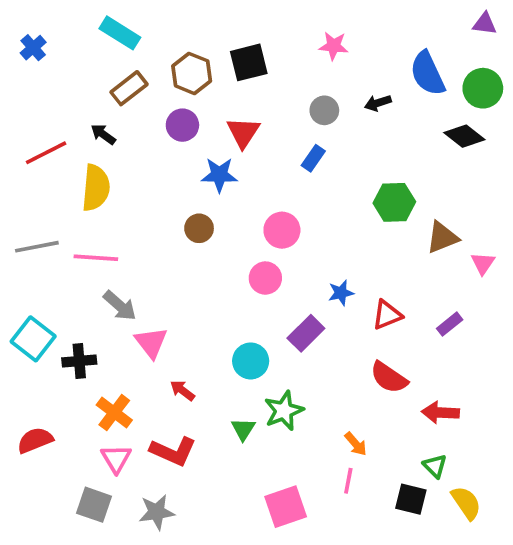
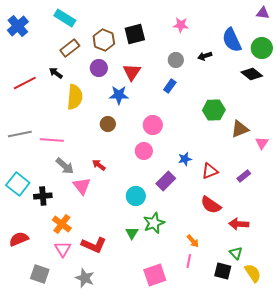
blue cross: (33, 48) -> (18, 26), size x1.5
yellow semicircle: (96, 188) -> (75, 97), moved
red arrow: (182, 390) -> (99, 165), moved
gray square: (94, 505) -> (40, 274), moved
gray star: (157, 512) -> (85, 278), turned 30

